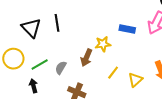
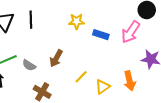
yellow star: (103, 44) -> (77, 21), moved
gray semicircle: (61, 68) -> (29, 65), turned -96

